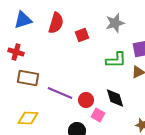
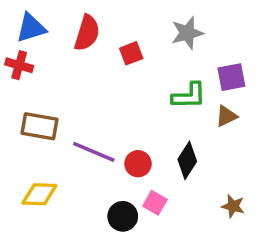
red cross: (16, 52) -> (19, 65), moved
black diamond: (115, 98) -> (187, 160), turned 50
pink square: (98, 115) -> (155, 203), moved

